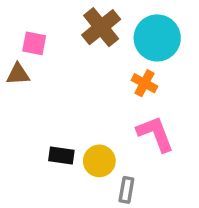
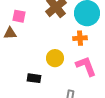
orange cross: (145, 83) -> (80, 38), turned -32
yellow circle: (99, 161) -> (55, 58), moved

